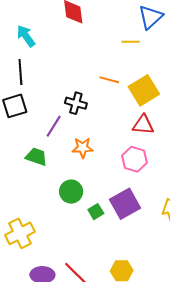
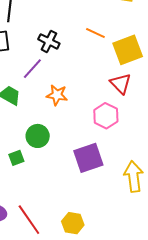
black cross: (76, 103) -> (49, 41), moved
red triangle: (143, 125) -> (121, 84), turned 30
green square: (96, 212) -> (16, 158), moved

